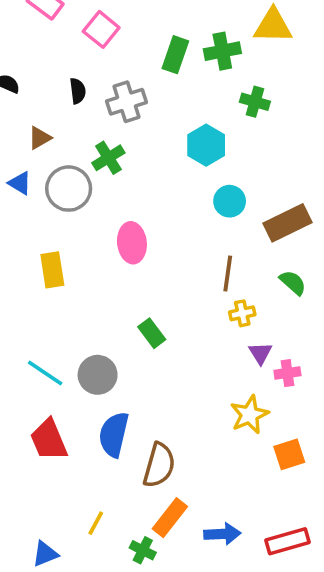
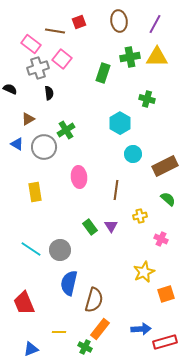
green cross: (222, 51) -> (130, 57), moved
gray cross: (127, 102) -> (38, 68), moved
brown line: (228, 274) -> (116, 190), moved
purple triangle: (260, 353) -> (111, 226), moved
pink cross: (287, 373) -> (161, 239), moved, turned 32
red trapezoid: (49, 440) -> (24, 303), moved
yellow line: (96, 523) -> (59, 332), turned 64
blue arrow: (222, 534) -> (141, 329), moved

